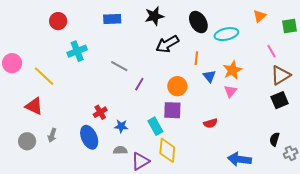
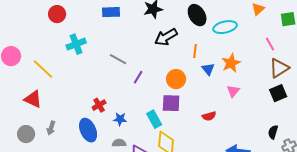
pink triangle: (230, 91) -> (233, 91), moved

